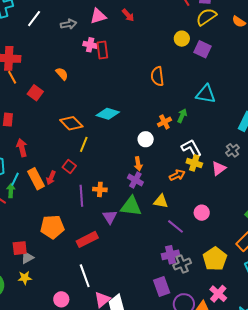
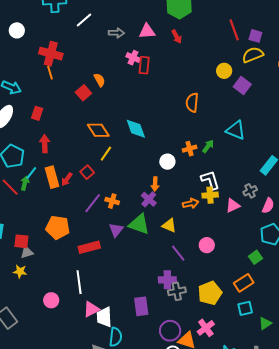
red square: (35, 93) -> (83, 93), moved
cyan diamond: (108, 114) -> (136, 129), turned 40
yellow cross: (194, 163) -> (210, 195), turned -35
purple line: (81, 196) -> (93, 203), turned 30
purple rectangle: (162, 286) -> (141, 306), moved

